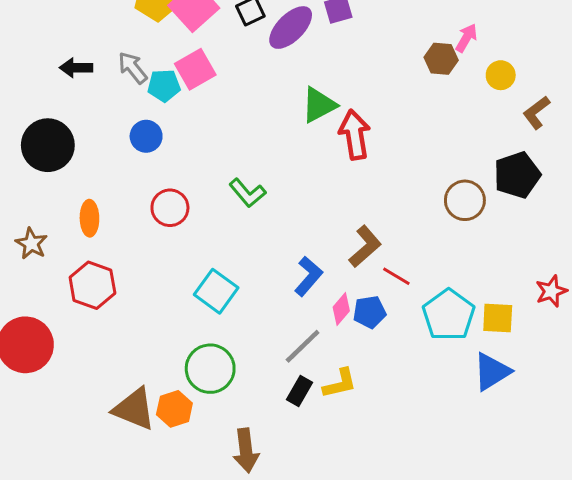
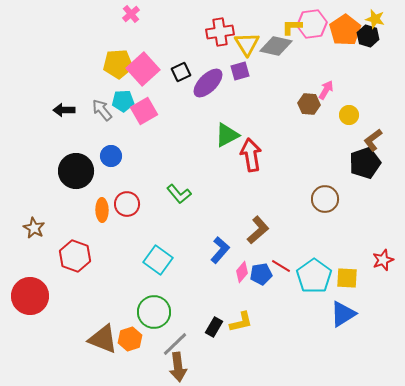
cyan pentagon: (164, 86) -> (123, 101), moved
black circle: (48, 145) -> (76, 171), moved
black pentagon: (517, 175) -> (365, 163), moved
orange ellipse: (89, 218) -> (102, 210), moved
red line: (396, 276) -> (281, 266), moved
gray line: (303, 346) -> (175, 344), moved

